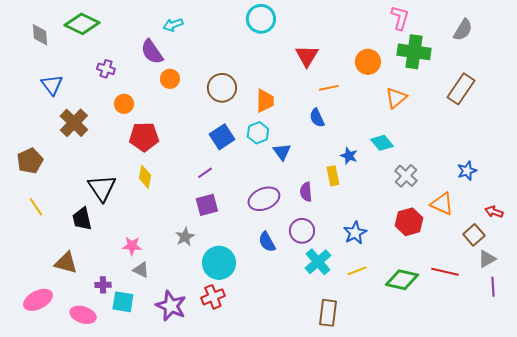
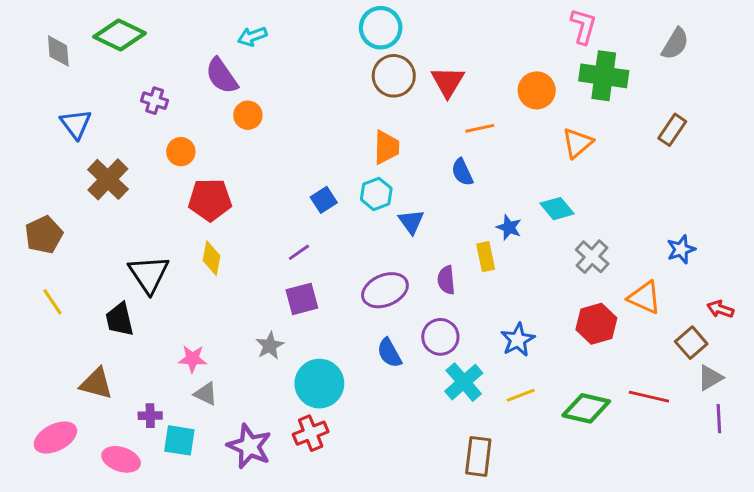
brown circle: (222, 88) -> (394, 76), moved
brown rectangle: (461, 89) -> (672, 130), size x0.7
blue square: (222, 137) -> (324, 200), size x0.7

